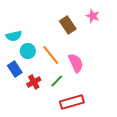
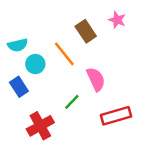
orange line: (51, 55) -> (64, 54), moved
red cross: (34, 82) -> (40, 126), moved, size x1.5
red rectangle: (72, 102) -> (116, 116), moved

